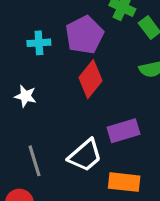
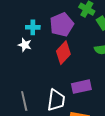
white star: (25, 96) -> (25, 45), moved
white trapezoid: (85, 155) -> (56, 100), turned -45

